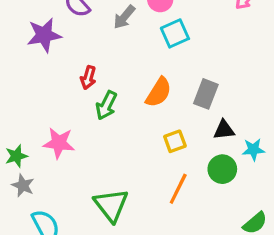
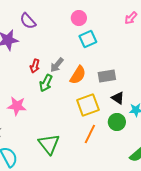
gray arrow: (124, 17) -> (57, 65), moved
gray rectangle: (206, 94) -> (107, 76), turned 60
black triangle: (224, 130) -> (118, 98), turned 40
yellow square: (175, 141) -> (88, 105), size x1.6

